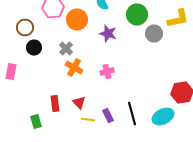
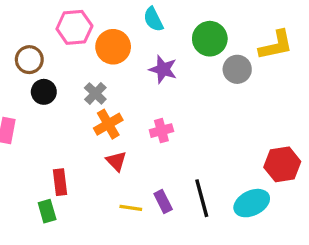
orange cross: (74, 68) -> (108, 124), turned 30
red triangle: (79, 102) -> (116, 161), moved
red rectangle: (55, 104) -> (60, 182), moved

